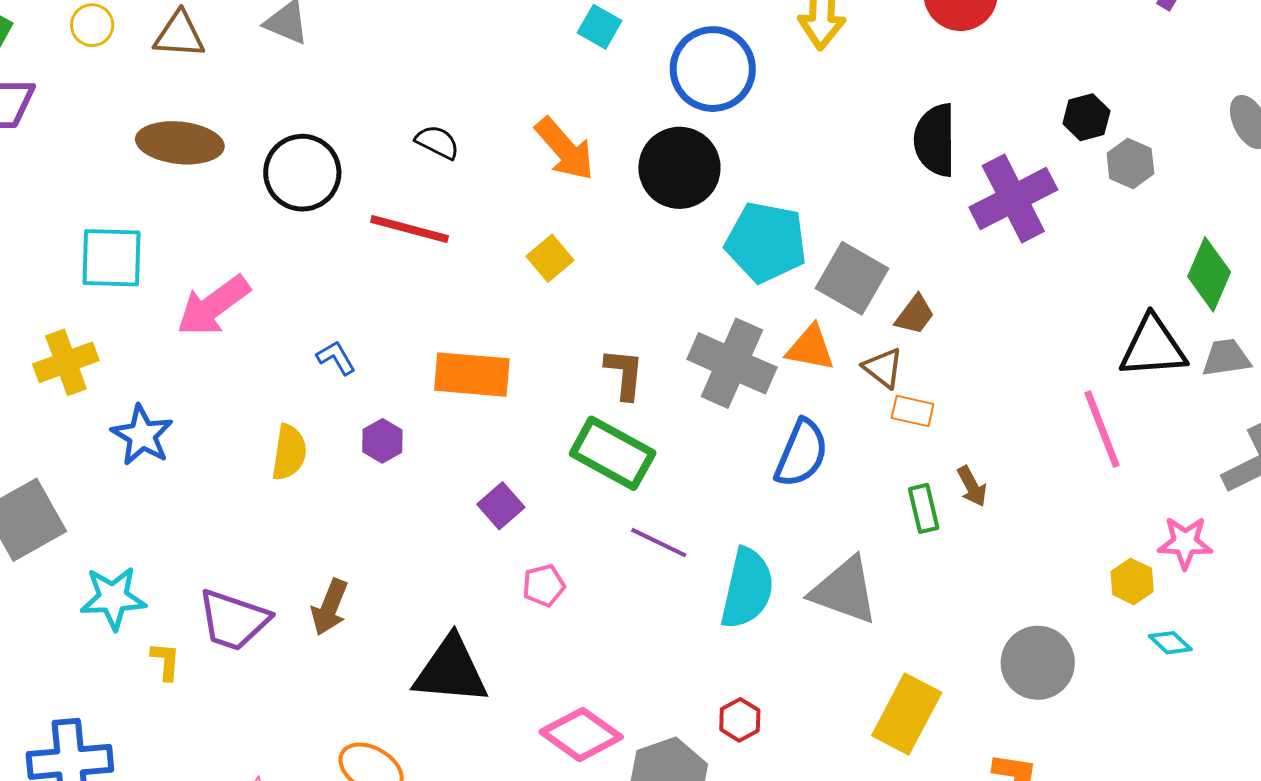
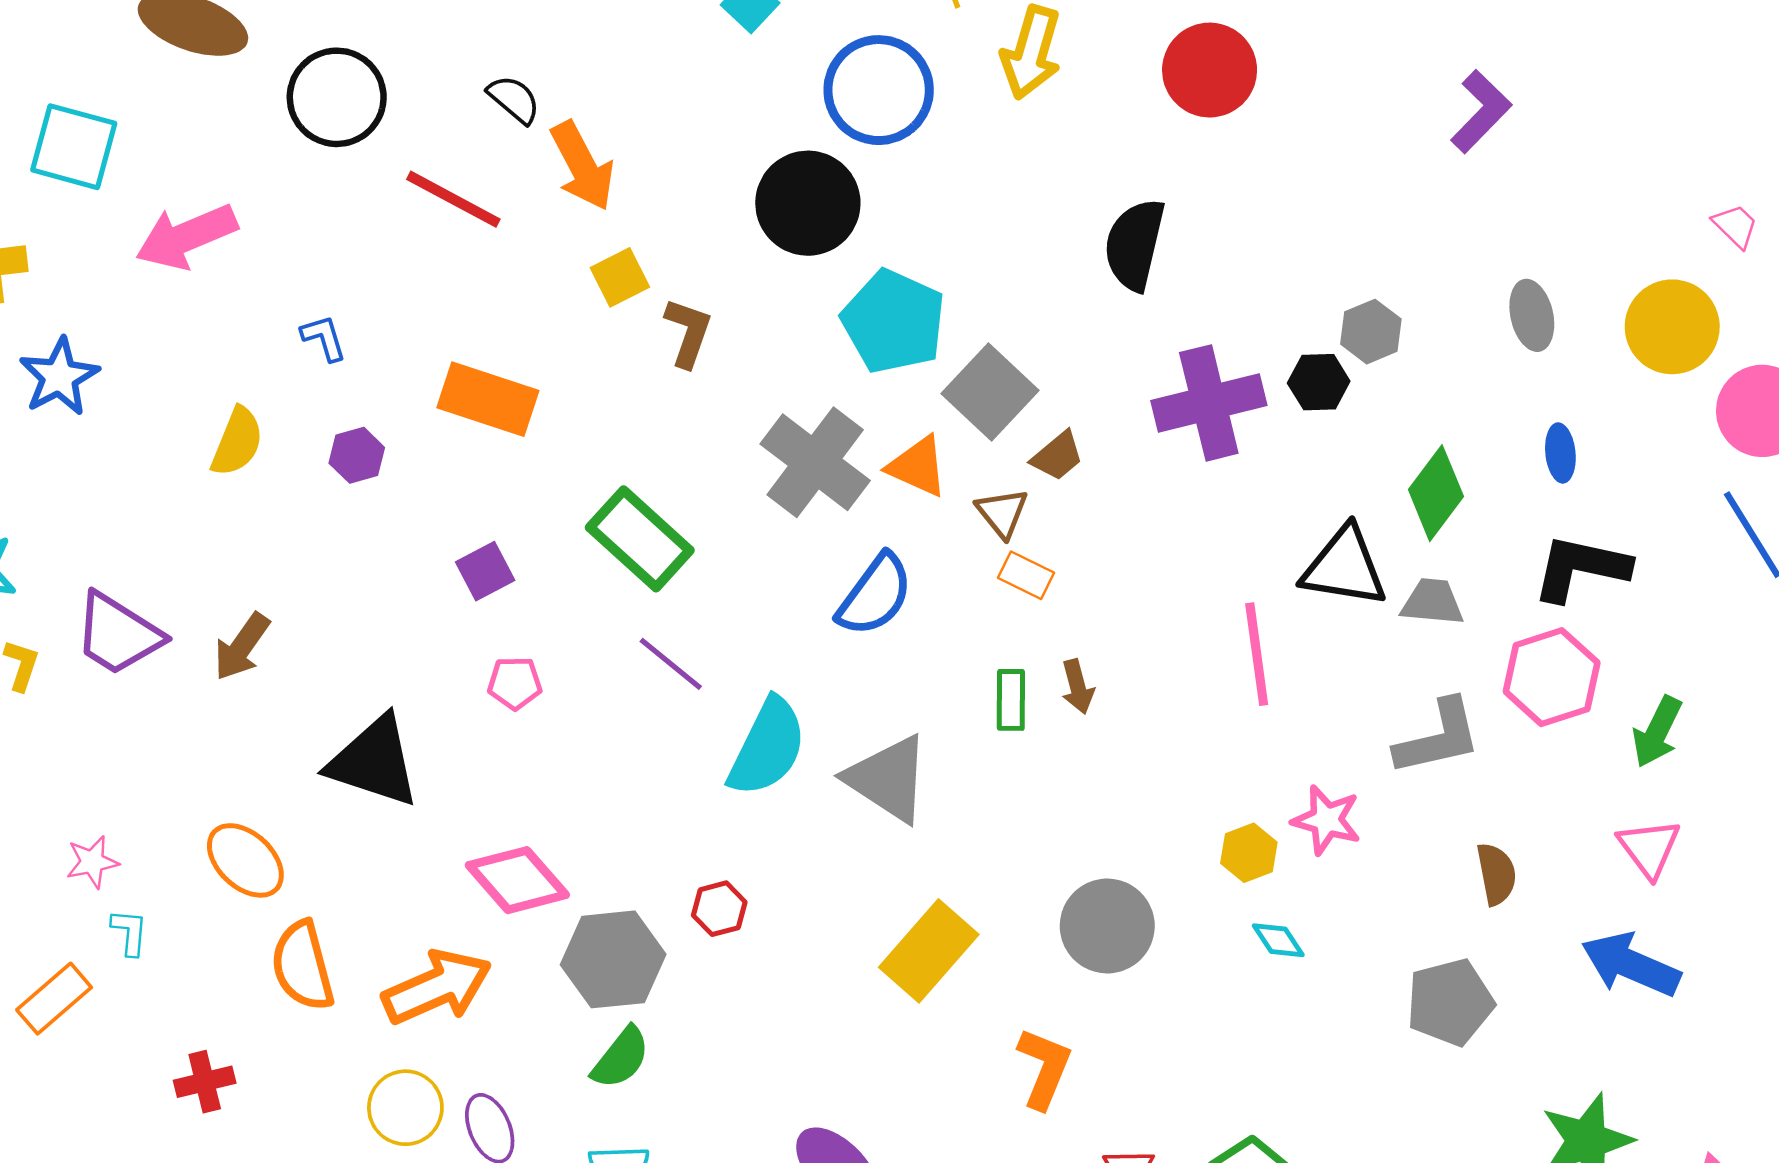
black hexagon: (1086, 117) -> (1319, 382), moved
orange arrow: (565, 149) -> (582, 166), moved
purple cross: (1013, 199) -> (1209, 403), moved
brown L-shape: (624, 374) -> (688, 332), moved

